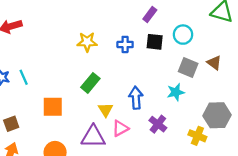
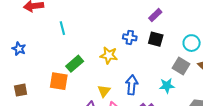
cyan circle: (183, 35) -> (192, 43), moved
yellow star: (87, 42) -> (109, 55), moved
cyan line: (24, 77) -> (62, 28), moved
green rectangle: (90, 83) -> (75, 64), moved

